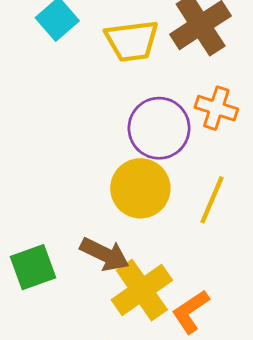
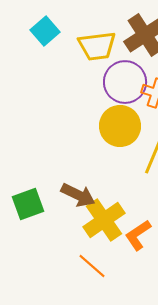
purple circle: (159, 128) -> (125, 82), moved
yellow circle: (140, 188) -> (120, 126), moved

